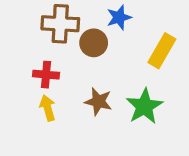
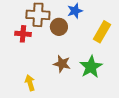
red cross: (46, 75) -> (23, 34), moved
yellow arrow: (48, 108) -> (30, 83), moved

